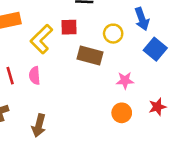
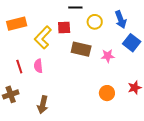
yellow circle: (113, 34) -> (95, 22), moved
pink star: (125, 80) -> (108, 56), moved

